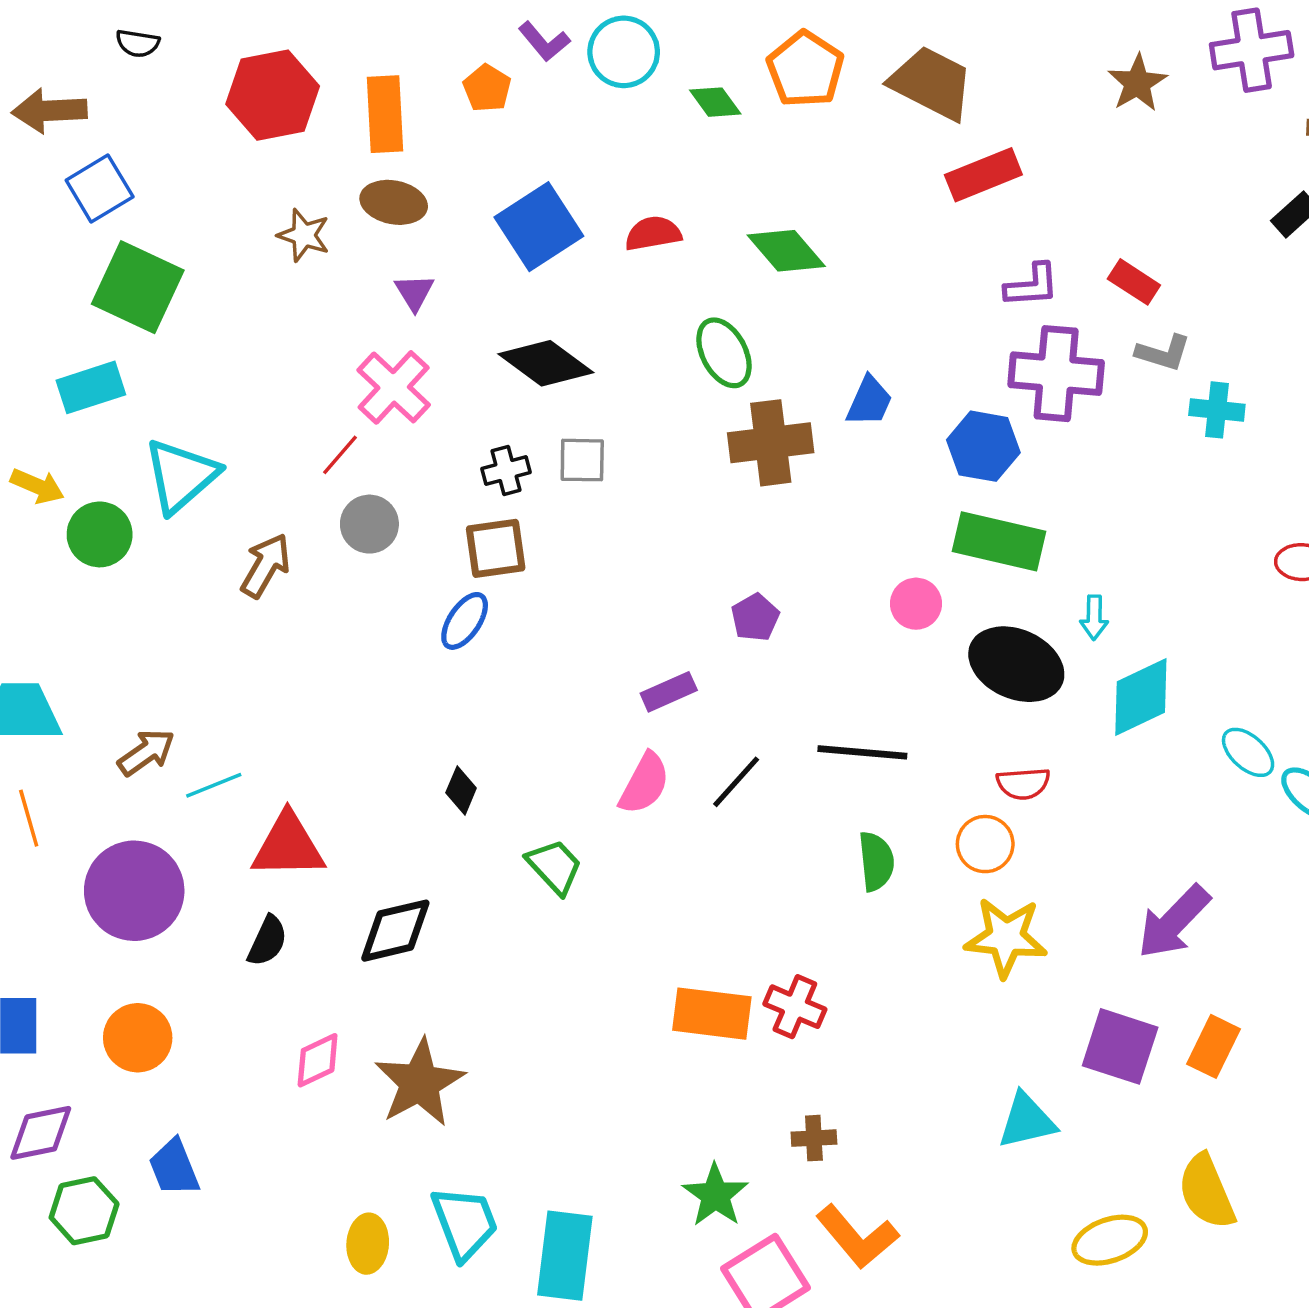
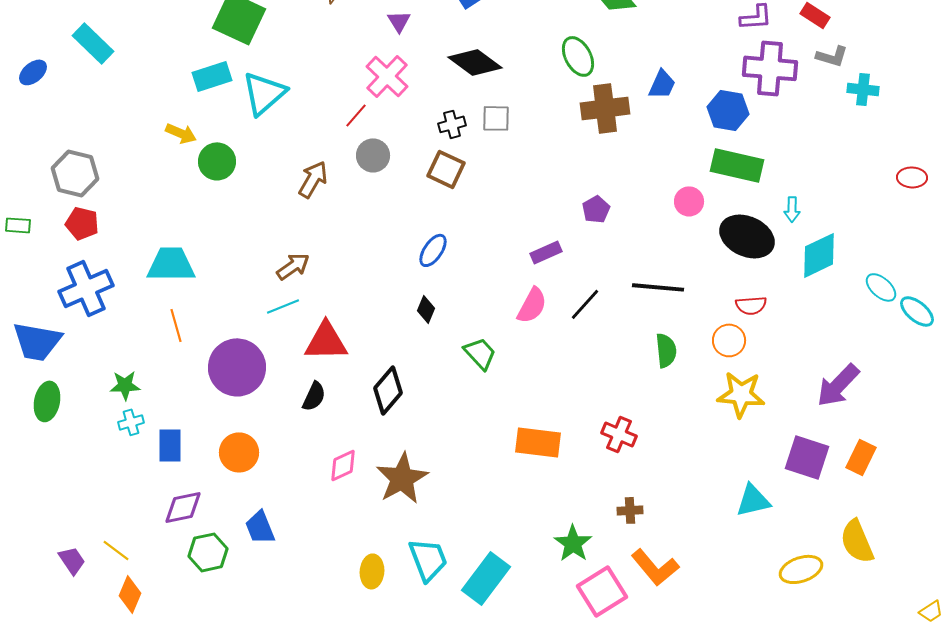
cyan triangle: (181, 476) -> (264, 93), moved
brown square: (496, 548) -> (446, 169), turned 33
blue ellipse: (465, 621) -> (433, 250), moved
brown arrow: (146, 752) -> (293, 266), moved
black diamond: (395, 931) -> (388, 390), turned -36
orange rectangle: (712, 1014) -> (538, 442), moved
cyan rectangle: (565, 1256) -> (486, 578), turned 30

